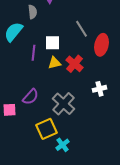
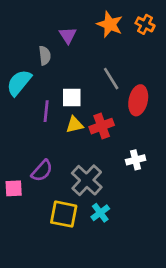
red cross: (75, 64) -> (102, 126), turned 30
yellow square: (47, 129) -> (64, 214), turned 35
cyan cross: (63, 145) -> (100, 213), moved

